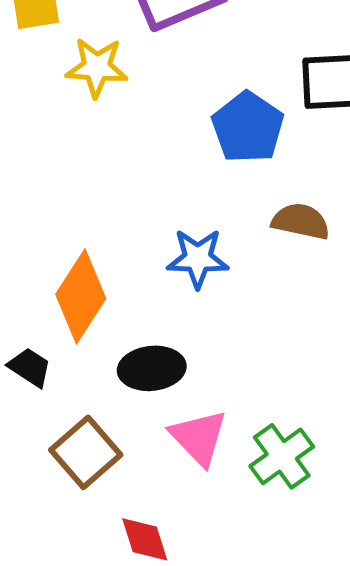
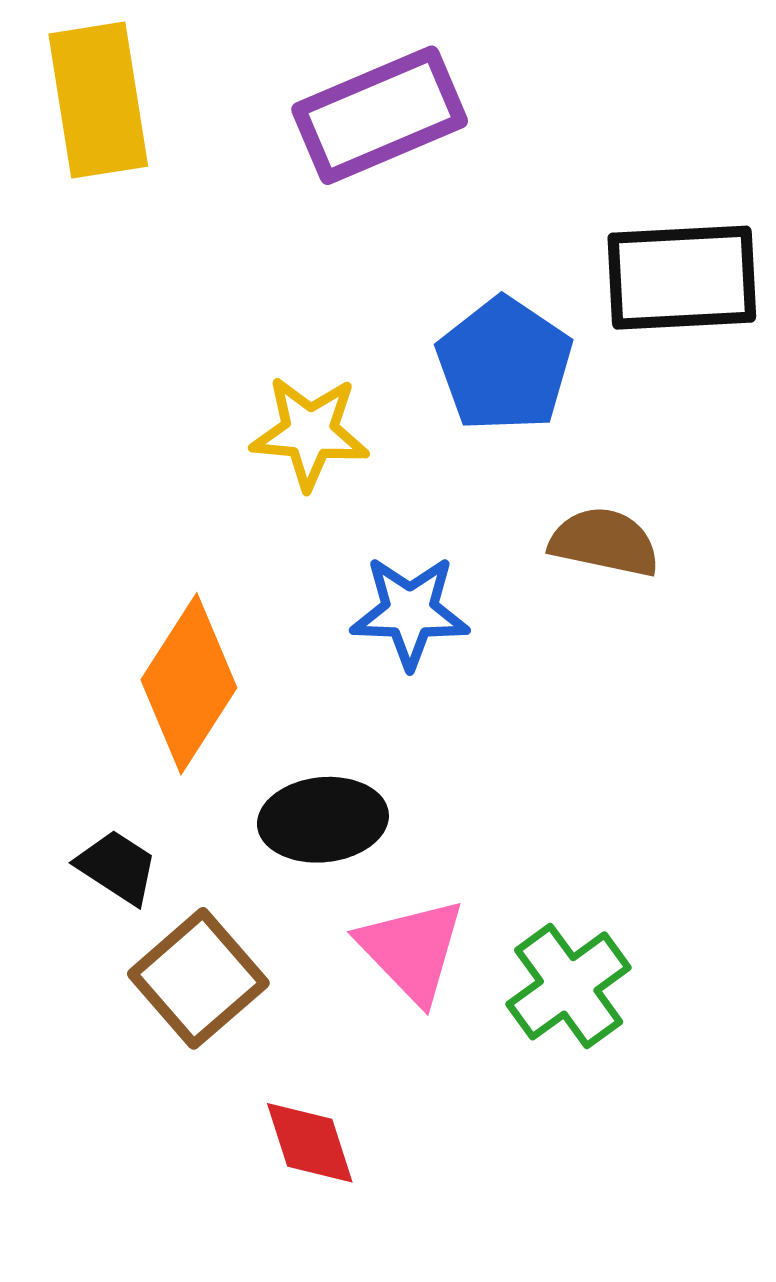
yellow star: (97, 67) -> (310, 433), moved
black trapezoid: (30, 367) -> (117, 867), moved

